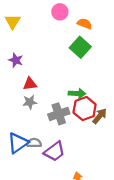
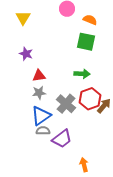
green square: (80, 47) -> (86, 42), turned -30
green arrow: (77, 93) -> (82, 74), moved
gray cross: (59, 114) -> (66, 104), turned -30
blue triangle: (18, 143) -> (41, 116), moved

